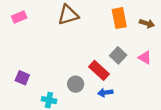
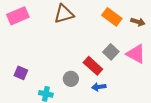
pink rectangle: (19, 17) -> (18, 16), size x1.5
orange rectangle: (119, 18) -> (112, 17), turned -42
pink triangle: (145, 57) -> (136, 54), size x1.5

